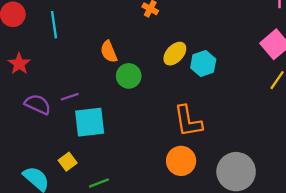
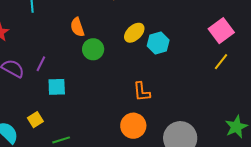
purple line: (70, 97) -> (41, 64), turned -49
orange L-shape: (188, 121) -> (142, 92), size x0.7
cyan square: (90, 122) -> (57, 87), size x0.7

